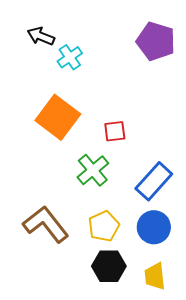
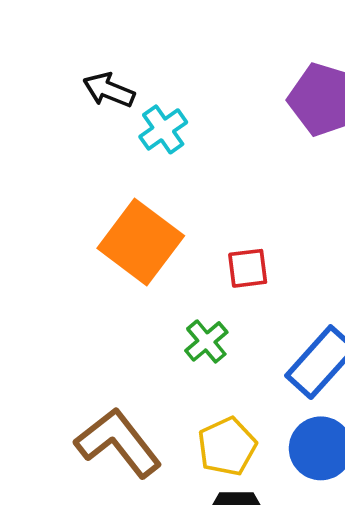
green cross: (93, 170) -> (206, 341), size x0.7

